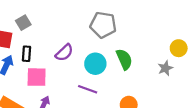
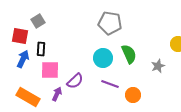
purple semicircle: (64, 53) -> (75, 81), moved
gray star: (165, 68) -> (158, 66), moved
purple line: (88, 89) -> (110, 84), moved

